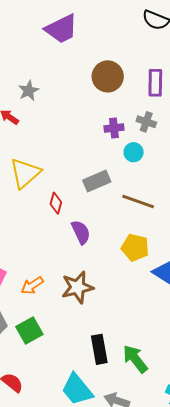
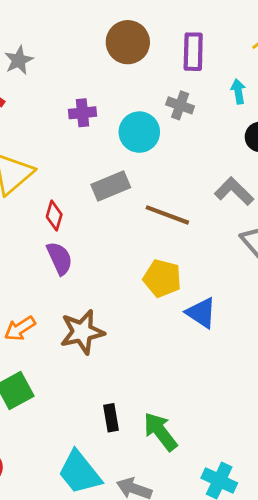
purple cross: (114, 128) -> (83, 113), moved
cyan circle: (134, 152) -> (139, 132), moved, size x1.5
purple semicircle: (81, 232) -> (60, 258), moved
black rectangle: (99, 349) -> (111, 418), size x0.7

